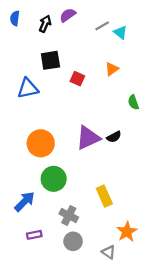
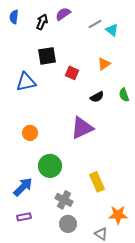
black semicircle: (114, 137) -> (97, 97), moved
orange circle: (41, 143) -> (30, 133), moved, size x0.6
orange star: (127, 232) -> (118, 215), turned 30
purple rectangle: (34, 235) -> (24, 217), moved

